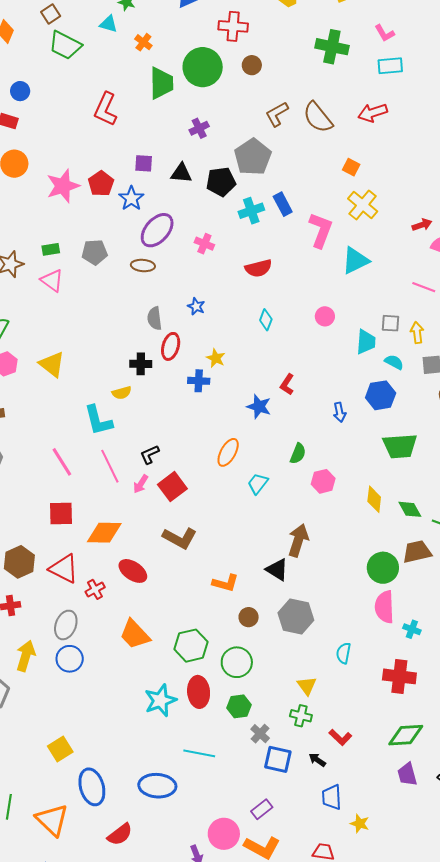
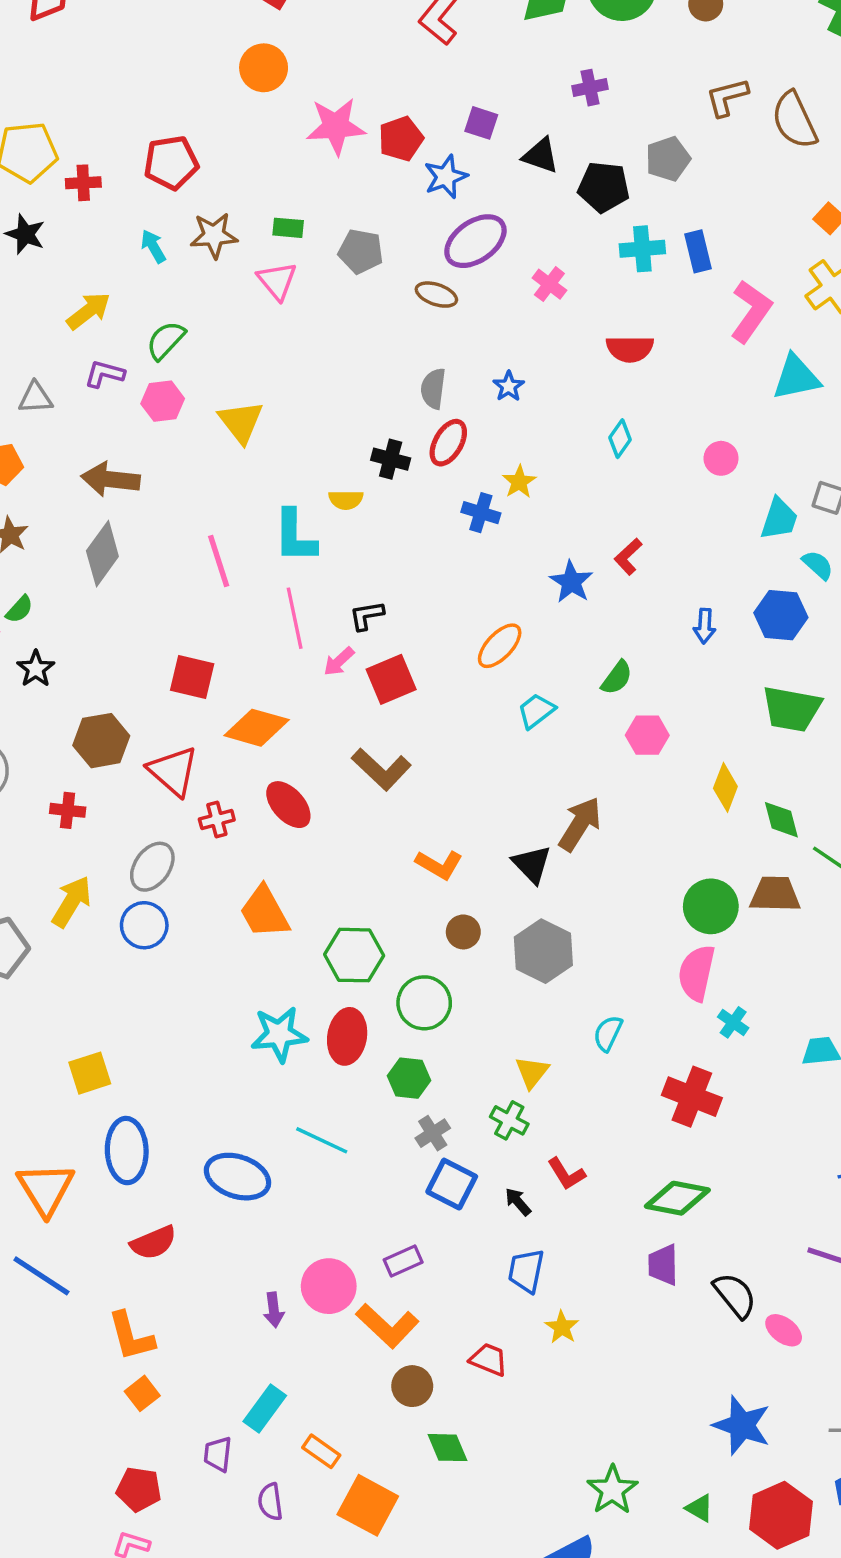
gray pentagon: (253, 157) -> (668, 159), size x0.7
pink line: (62, 462) -> (219, 561), moved

